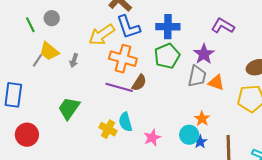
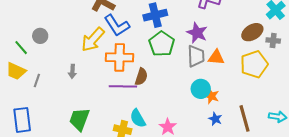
yellow trapezoid: (49, 51) -> (16, 71), moved
cyan circle: (189, 135) -> (201, 89), moved

